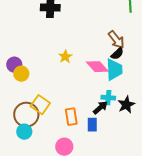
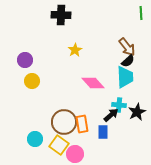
yellow star: (65, 57) -> (75, 50), moved
purple circle: (14, 65) -> (25, 60), moved
pink diamond: (97, 67) -> (93, 83), moved
yellow square: (40, 105) -> (59, 145), moved
brown circle: (26, 115) -> (64, 122), moved

